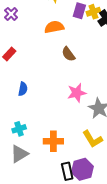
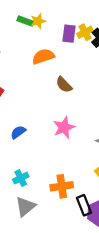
blue semicircle: (23, 89) -> (18, 132), turned -128
pink star: (77, 93) -> (64, 127), moved
black rectangle: (67, 171) -> (84, 205), moved

